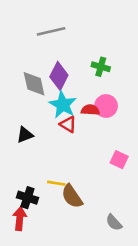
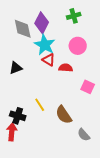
green cross: (101, 67) -> (74, 16), turned -32
red semicircle: (90, 110) -> (66, 68), moved
yellow line: (56, 183) -> (40, 105), turned 48
brown semicircle: (72, 196) -> (64, 115), moved

